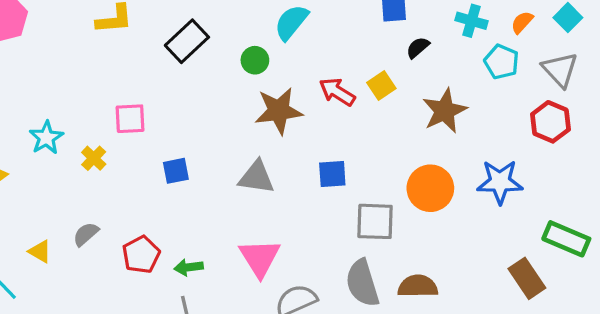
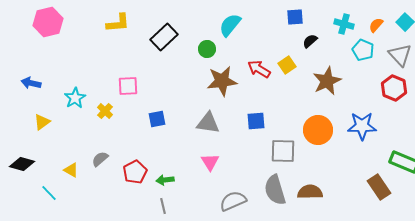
pink triangle: (260, 258) -> (210, 162), moved, size x0.7

